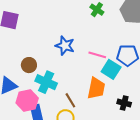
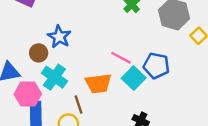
blue star: (65, 46) -> (59, 37), moved
orange trapezoid: (96, 88) -> (98, 83), moved, turned 60

